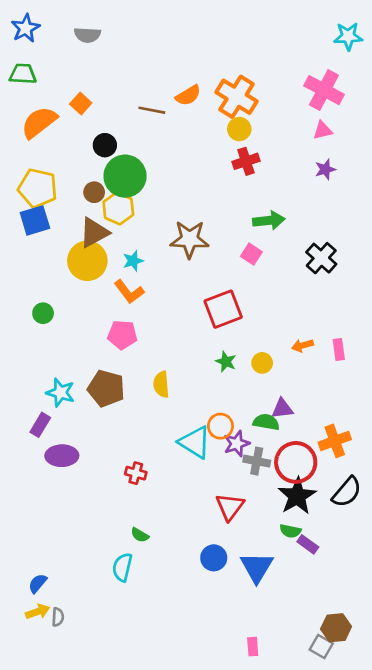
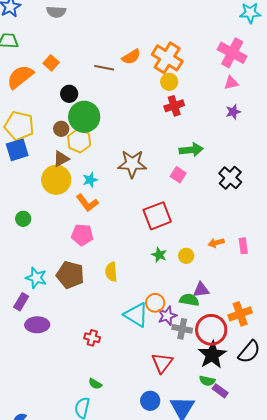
brown triangle: (94, 233) -> (61, 159), size x0.7

